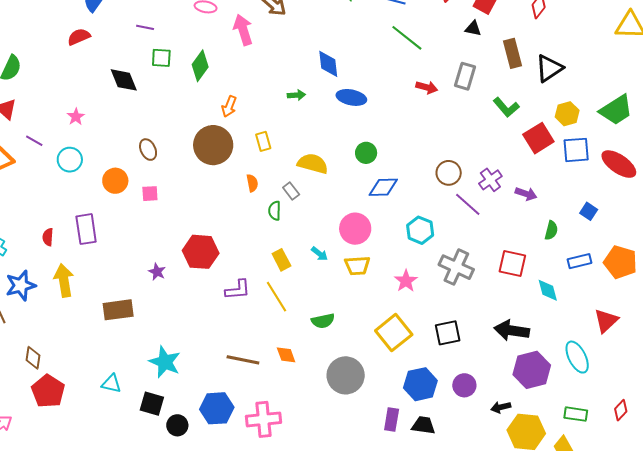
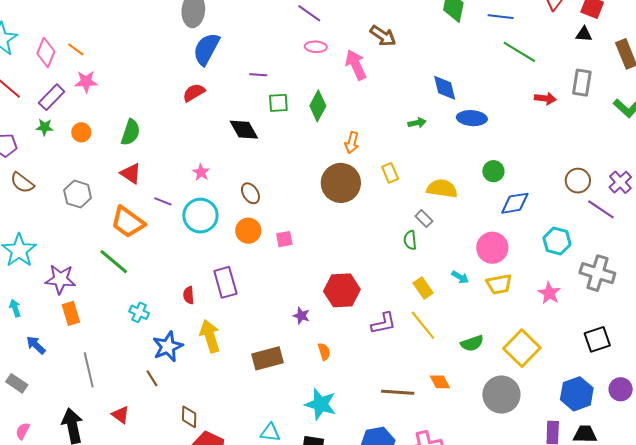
brown ellipse: (148, 150) -> (250, 193), moved
cyan circle: (70, 160) -> (200, 216), size x1.4
orange semicircle: (252, 183) -> (324, 352), moved
yellow square: (394, 333) -> (522, 348), moved

